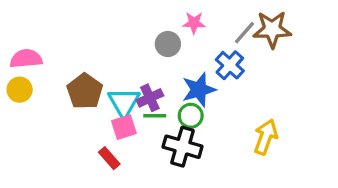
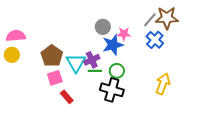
pink star: (194, 23) -> (124, 34), moved
blue cross: (230, 65) -> (155, 40), moved
blue star: (199, 90) -> (113, 45), moved
pink square: (124, 127) -> (55, 78), moved

